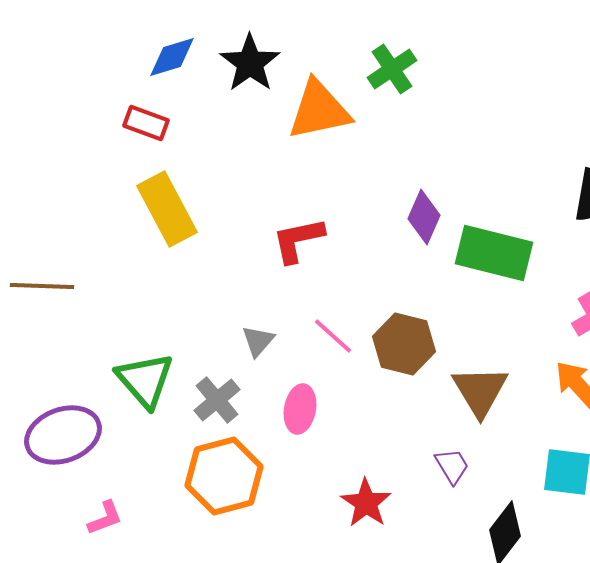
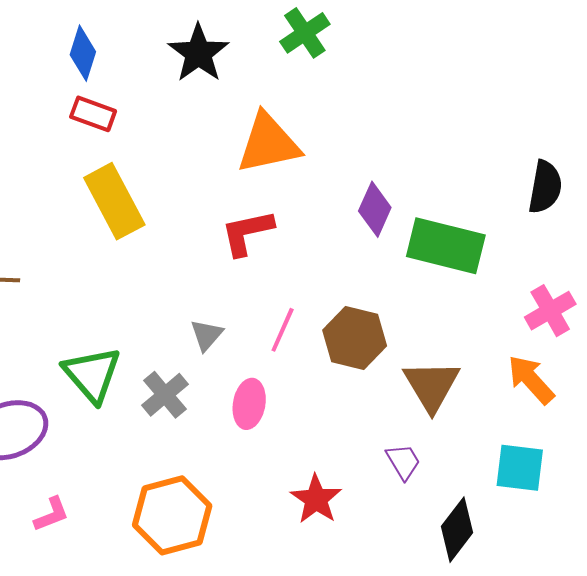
blue diamond: (172, 57) -> (83, 53), moved, turned -56
green cross: (392, 69) -> (305, 33), moved
orange triangle: (319, 110) -> (268, 143), moved
pink line: (333, 336) -> (283, 330), turned 72
orange hexagon: (224, 476) -> (172, 515), moved

